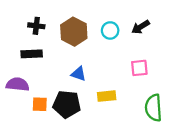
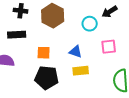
cyan circle: (110, 30) -> (90, 24), moved
blue triangle: (78, 74) -> (76, 52), moved
orange square: (40, 104) -> (44, 53), moved

